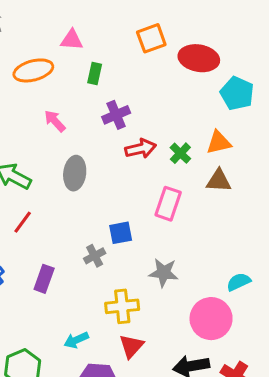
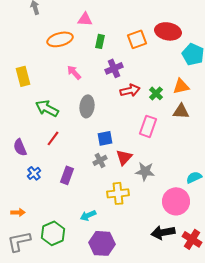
orange square: (151, 38) -> (137, 39), moved
blue square: (121, 233) -> (105, 138), moved
red triangle: (131, 346) -> (124, 157), moved

